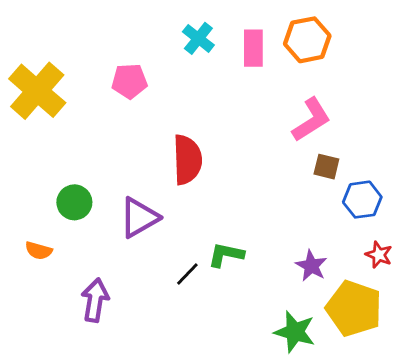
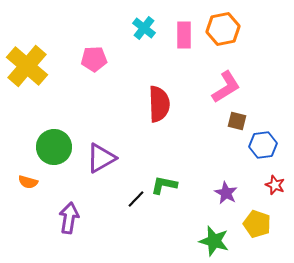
red semicircle: (187, 160) -> (159, 104), moved
green circle: (74, 202) -> (54, 147), size x1.4
yellow pentagon: (354, 308) -> (257, 224), size x0.7

